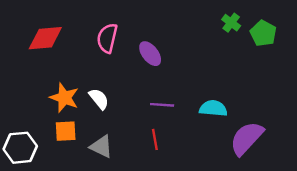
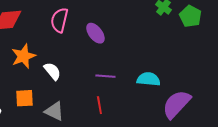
orange star: (64, 98) -> (23, 56), moved, turned 30

